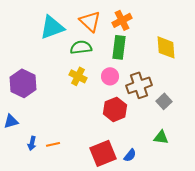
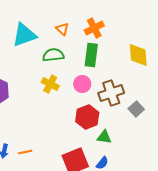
orange triangle: (90, 21) -> (62, 29), size x0.6
green triangle: (161, 137) -> (104, 137), moved

